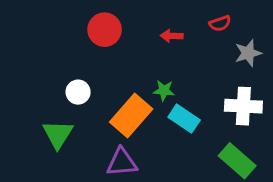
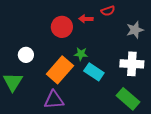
red semicircle: (220, 23) -> (108, 11), moved
red circle: (105, 30) -> (62, 27), moved

